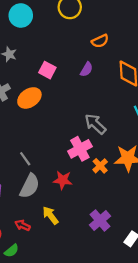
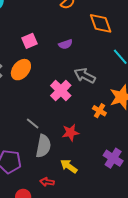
purple semicircle: (87, 69) -> (66, 44), moved, turned 56
pink square: (47, 70) -> (30, 41), turned -35
pink cross: (80, 149) -> (61, 91), moved

